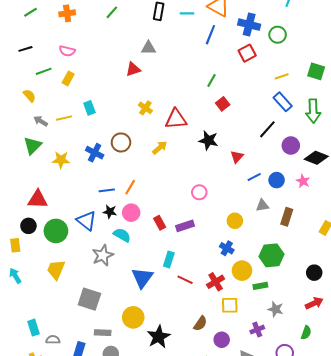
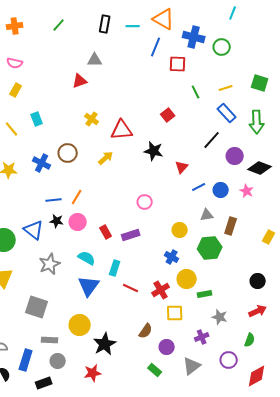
red square: (247, 53) -> (178, 64), moved, turned 30
green line: (211, 80) -> (196, 92), moved, turned -56
yellow line: (64, 118) -> (12, 129), turned 63
cyan semicircle: (122, 235) -> (87, 258), moved
green hexagon: (271, 255) -> (210, 248), moved

